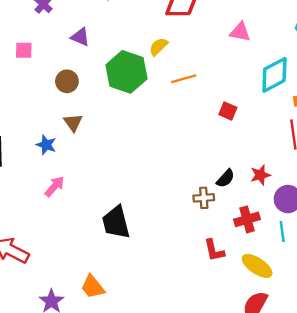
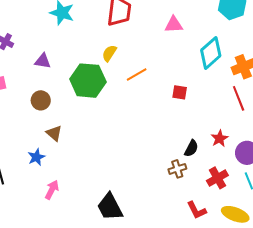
blue star: (46, 145) -> (36, 157), turned -30

